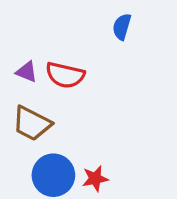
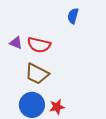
brown trapezoid: (32, 123) -> (37, 74), moved

